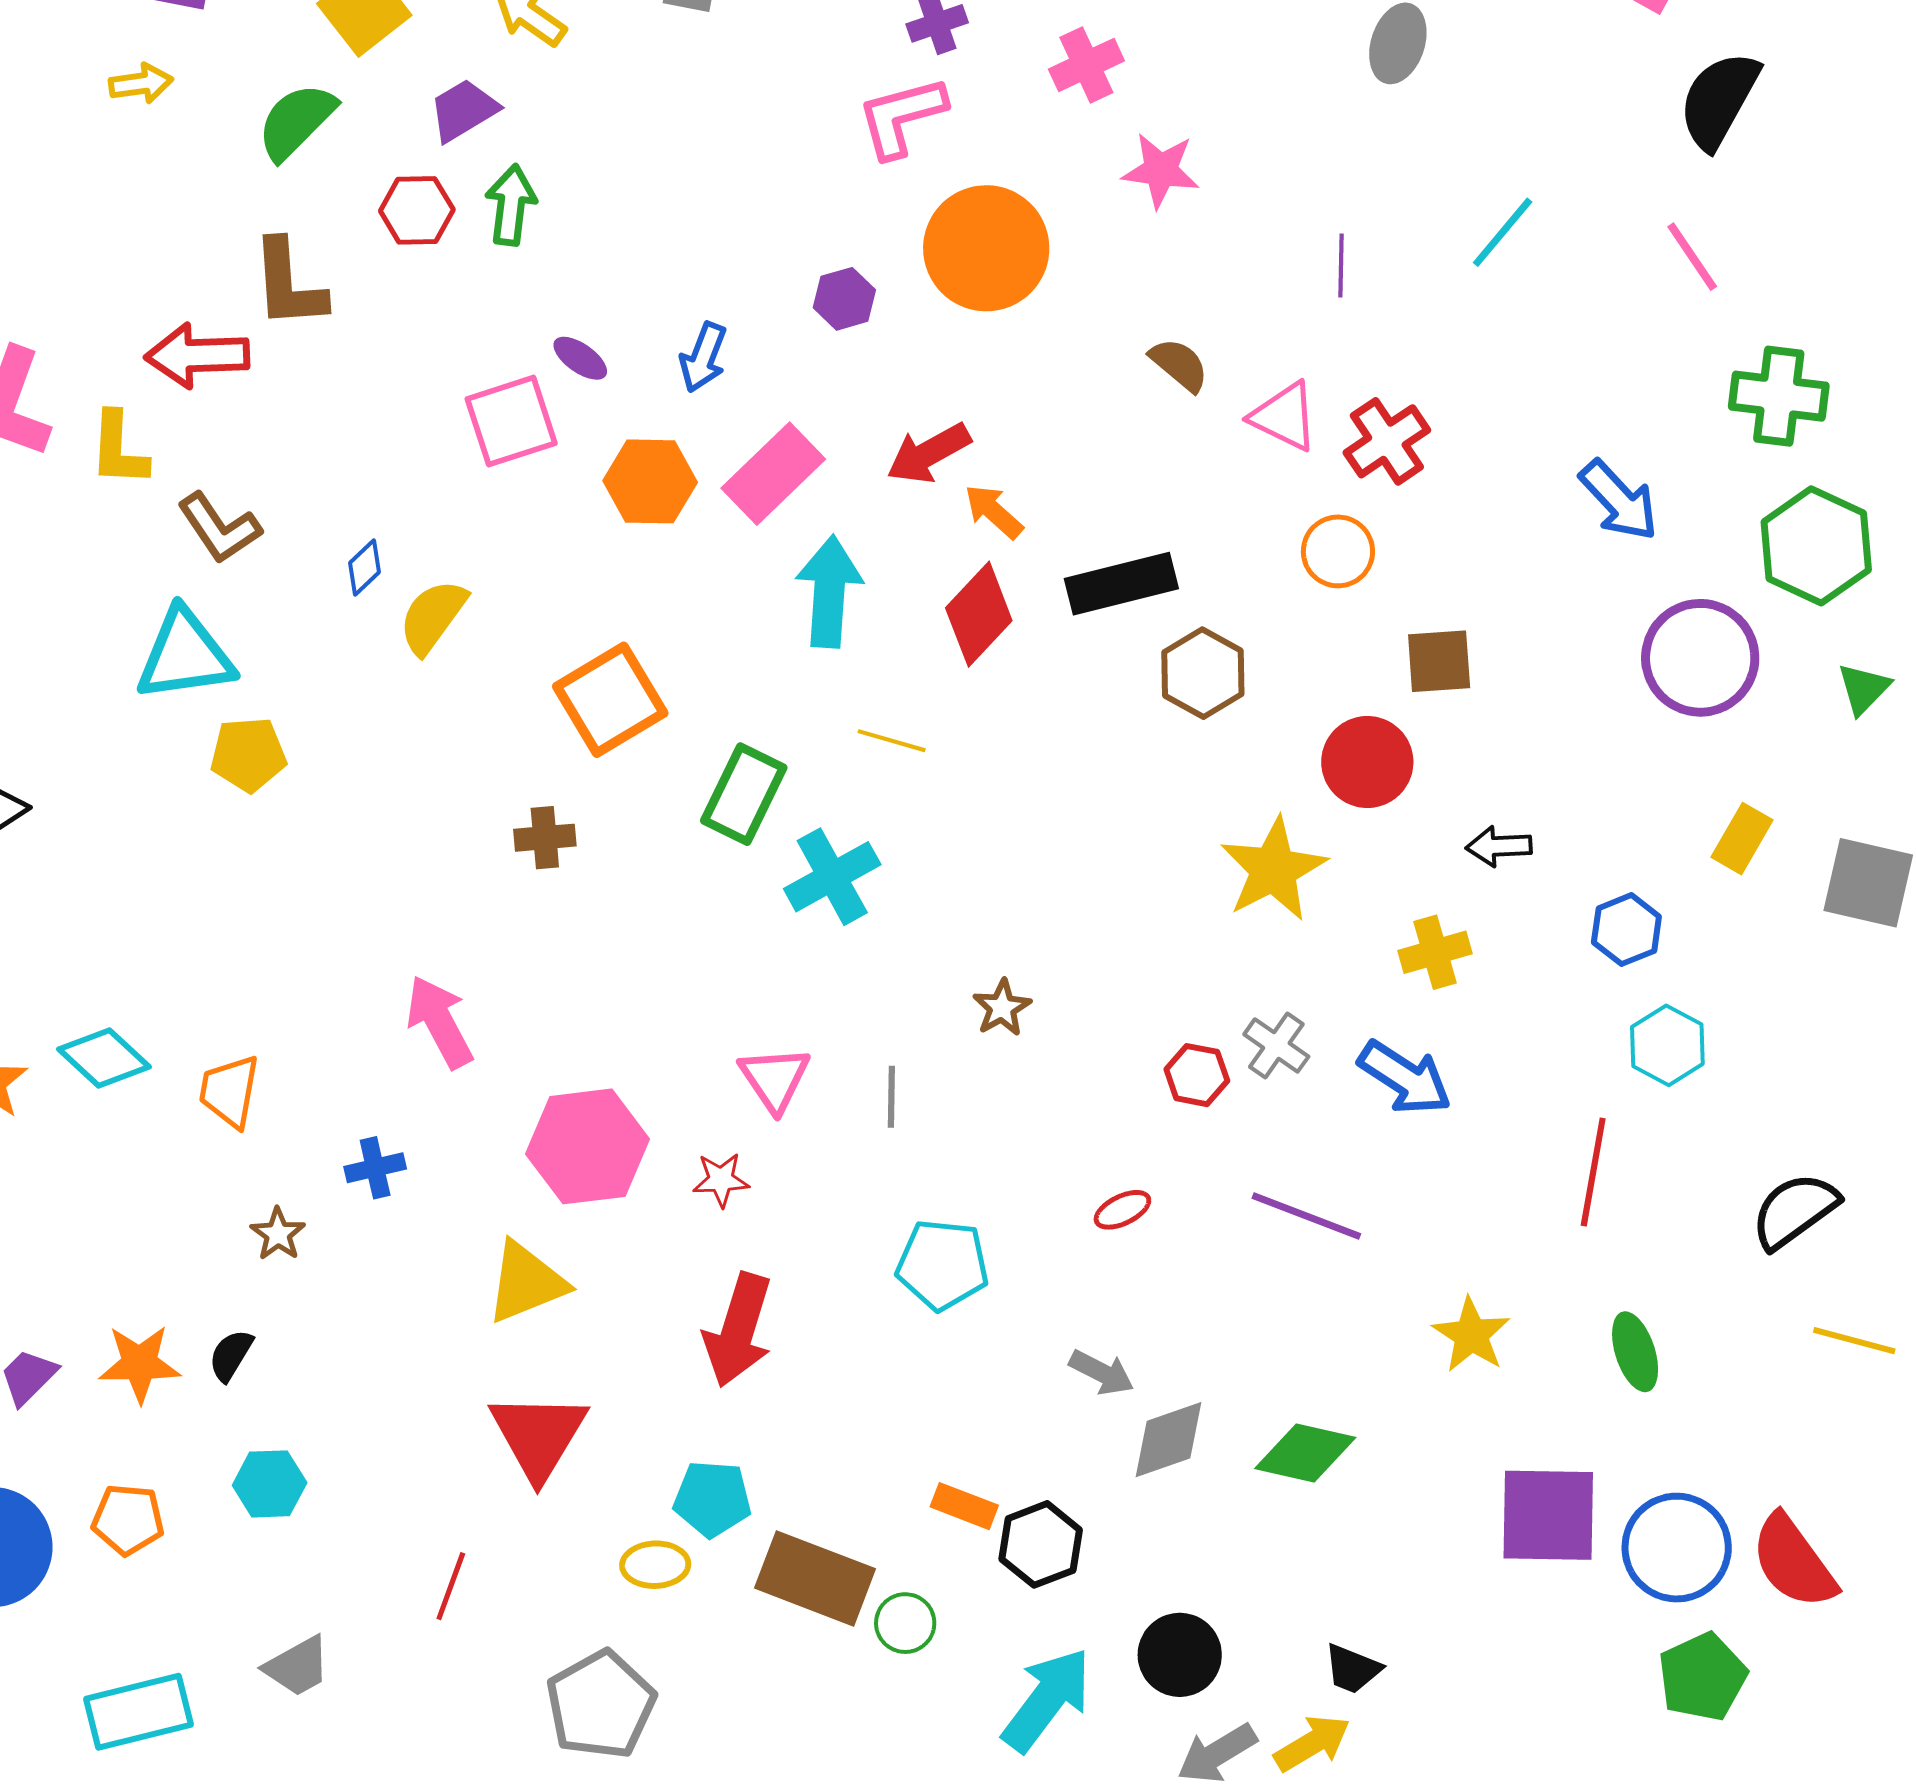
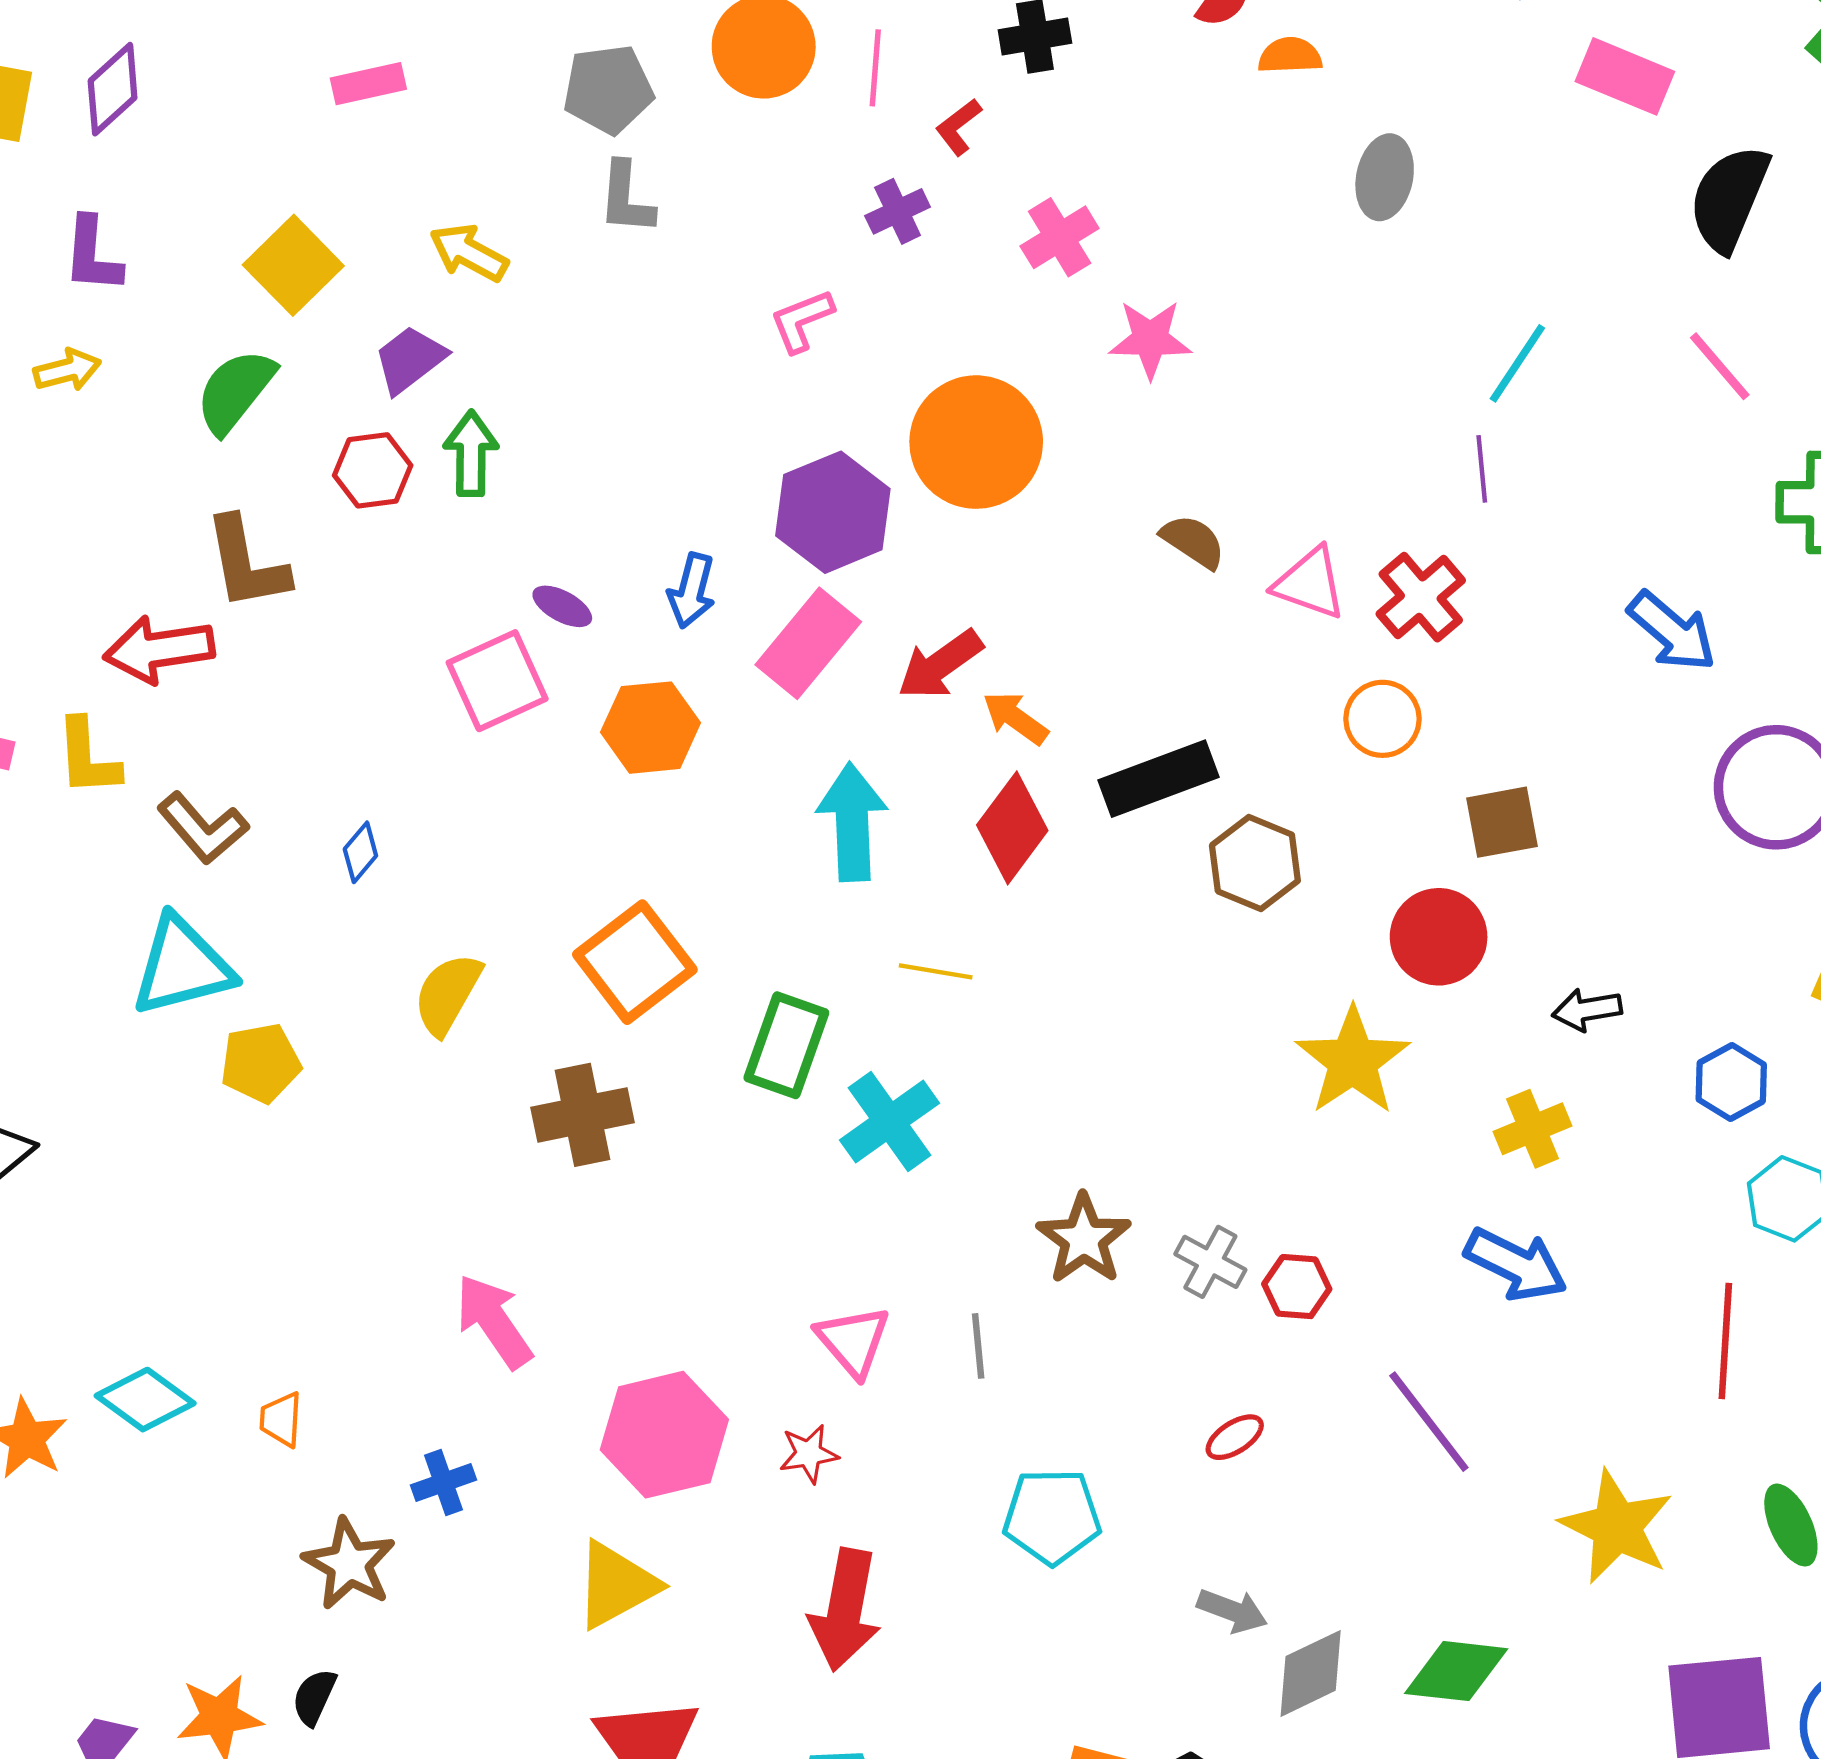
pink L-shape: (902, 117) -> (802, 321), moved, size x0.7
purple line: (1341, 265) -> (1482, 469), moved
purple hexagon: (844, 299) -> (833, 512), size x1.8
pink rectangle: (773, 474) -> (808, 643), moved
yellow semicircle: (433, 617) -> (447, 994), moved
brown cross: (545, 838) -> (583, 1115), size x1.5
brown star: (1002, 1008) -> (1084, 1239), size x1.5
gray cross: (1276, 1045) -> (1210, 1262), moved
orange trapezoid: (229, 1091) -> (281, 1419), size x0.7
purple line: (1306, 1216) -> (1429, 1422), turned 38
brown star: (278, 1234) -> (349, 1564), size x1.6
yellow star: (1471, 1335) -> (1617, 1527), size x1.4

